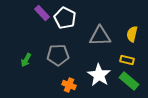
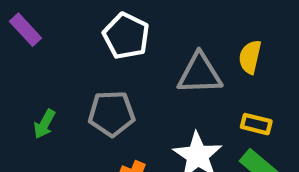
purple rectangle: (42, 13) -> (26, 30), moved
yellow semicircle: (132, 34) -> (250, 57), moved

